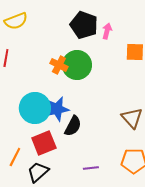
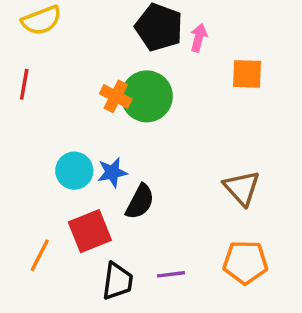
cyan circle: (35, 108) -> (74, 171), size x0.7
blue star: (57, 109) -> (112, 172), size x0.7
black trapezoid: (38, 172) -> (117, 281), moved, turned 140

